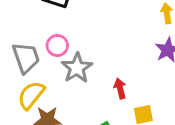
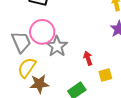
pink circle: (57, 45) -> (42, 32), size x1.6

